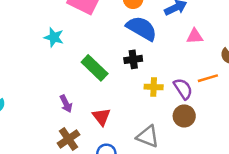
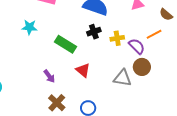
yellow cross: (154, 87) -> (117, 38), moved
red triangle: (102, 117) -> (83, 70), moved
gray triangle: (148, 136) -> (122, 78), moved

